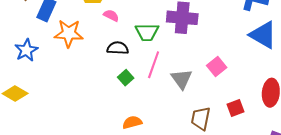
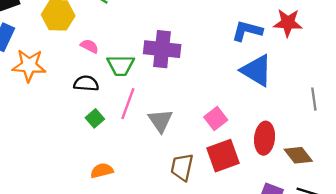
pink semicircle: (111, 15) -> (89, 46), moved
pink square: (217, 67) -> (216, 118), moved
red square: (236, 108) -> (223, 156), size x1.6

